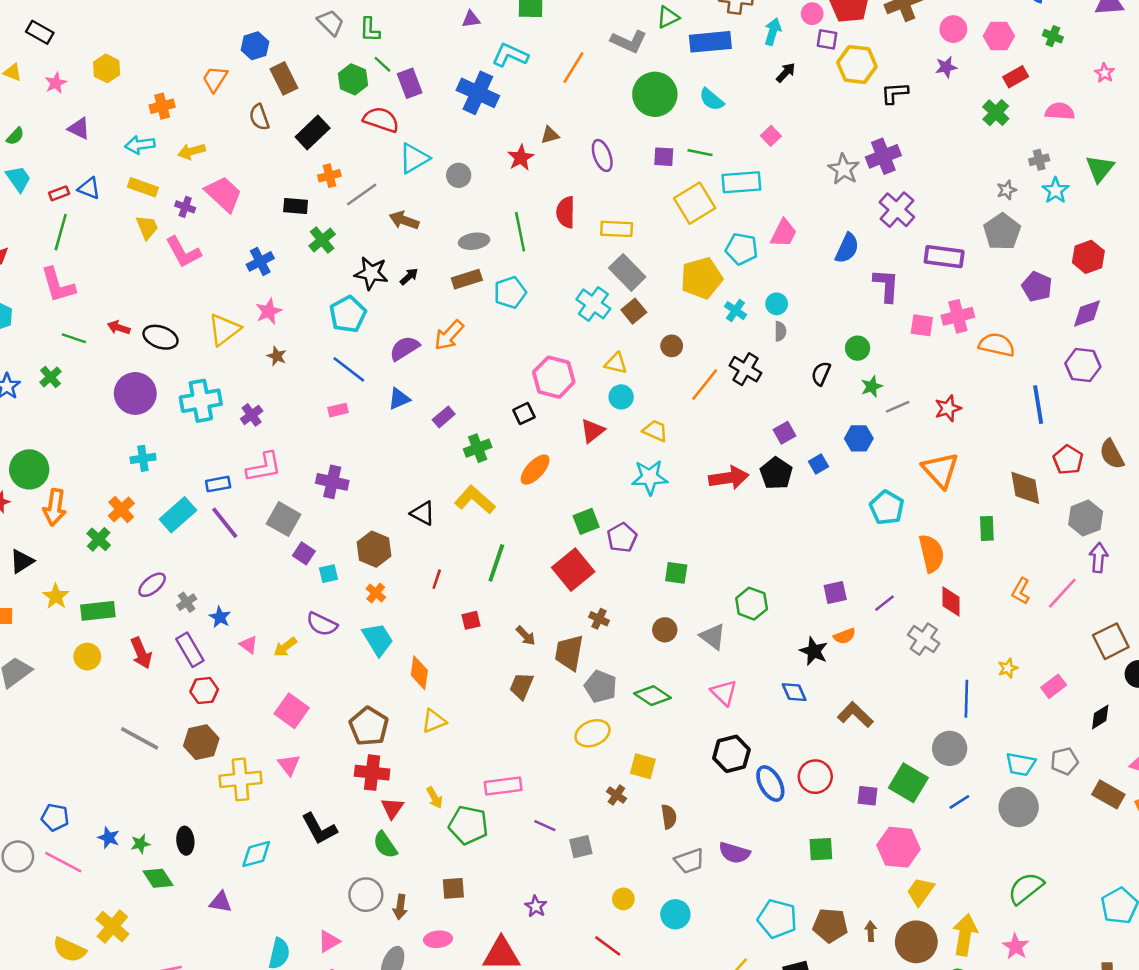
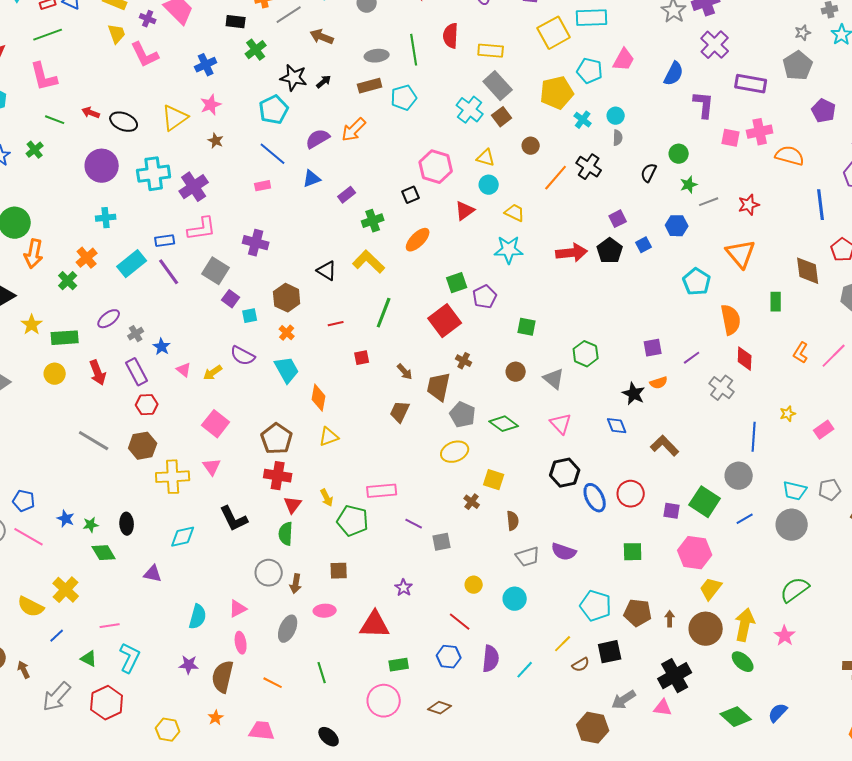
green line: (61, 232) -> (48, 35), turned 52
purple cross: (252, 415) -> (194, 187), size x1.6
red line: (437, 579) -> (336, 324), turned 56
green semicircle: (385, 845) -> (286, 534), turned 35

